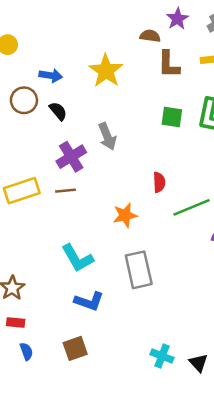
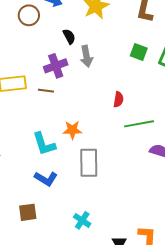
black semicircle: (58, 111) -> (69, 36), moved
orange star: (125, 215) -> (72, 130), moved
cyan cross: (162, 356) -> (82, 220), moved

